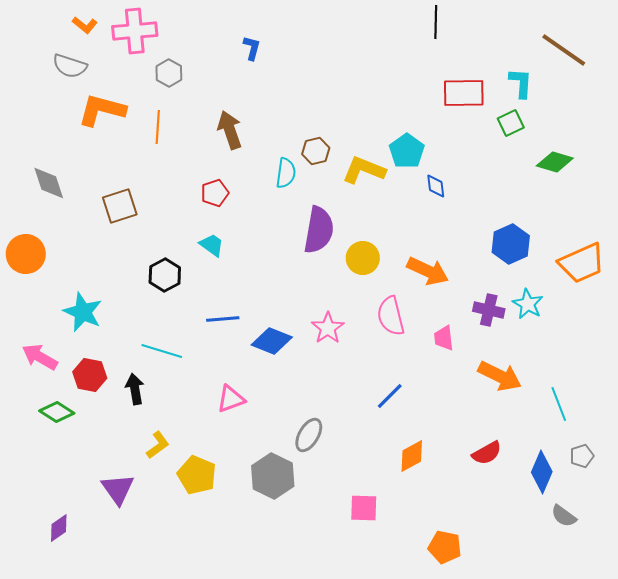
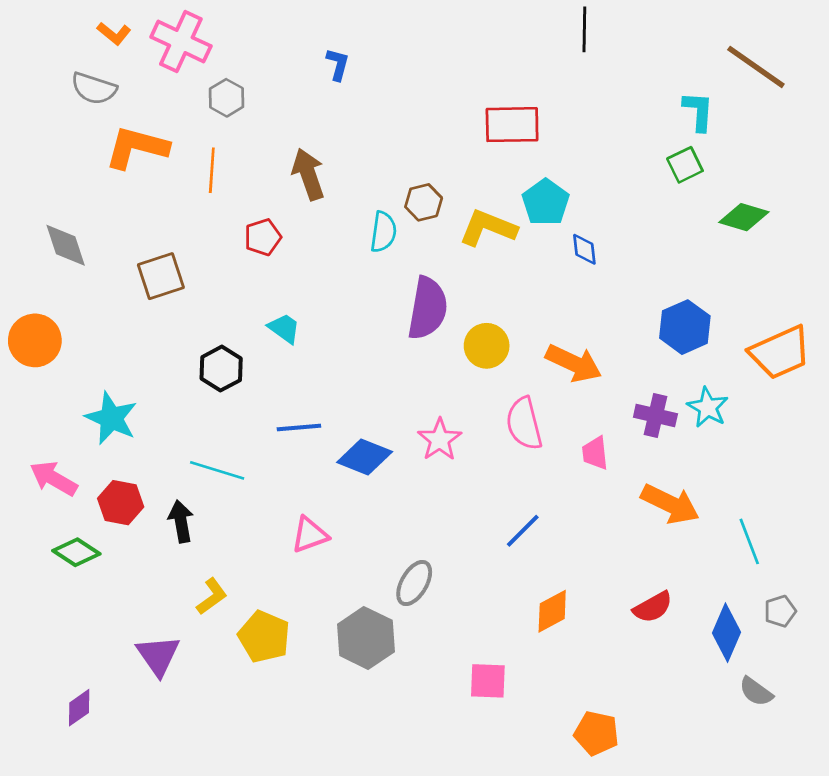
pink cross: (135, 31) -> (181, 42), turned 30
red rectangle: (464, 93) -> (512, 125), moved
red pentagon: (215, 193) -> (263, 237), moved

